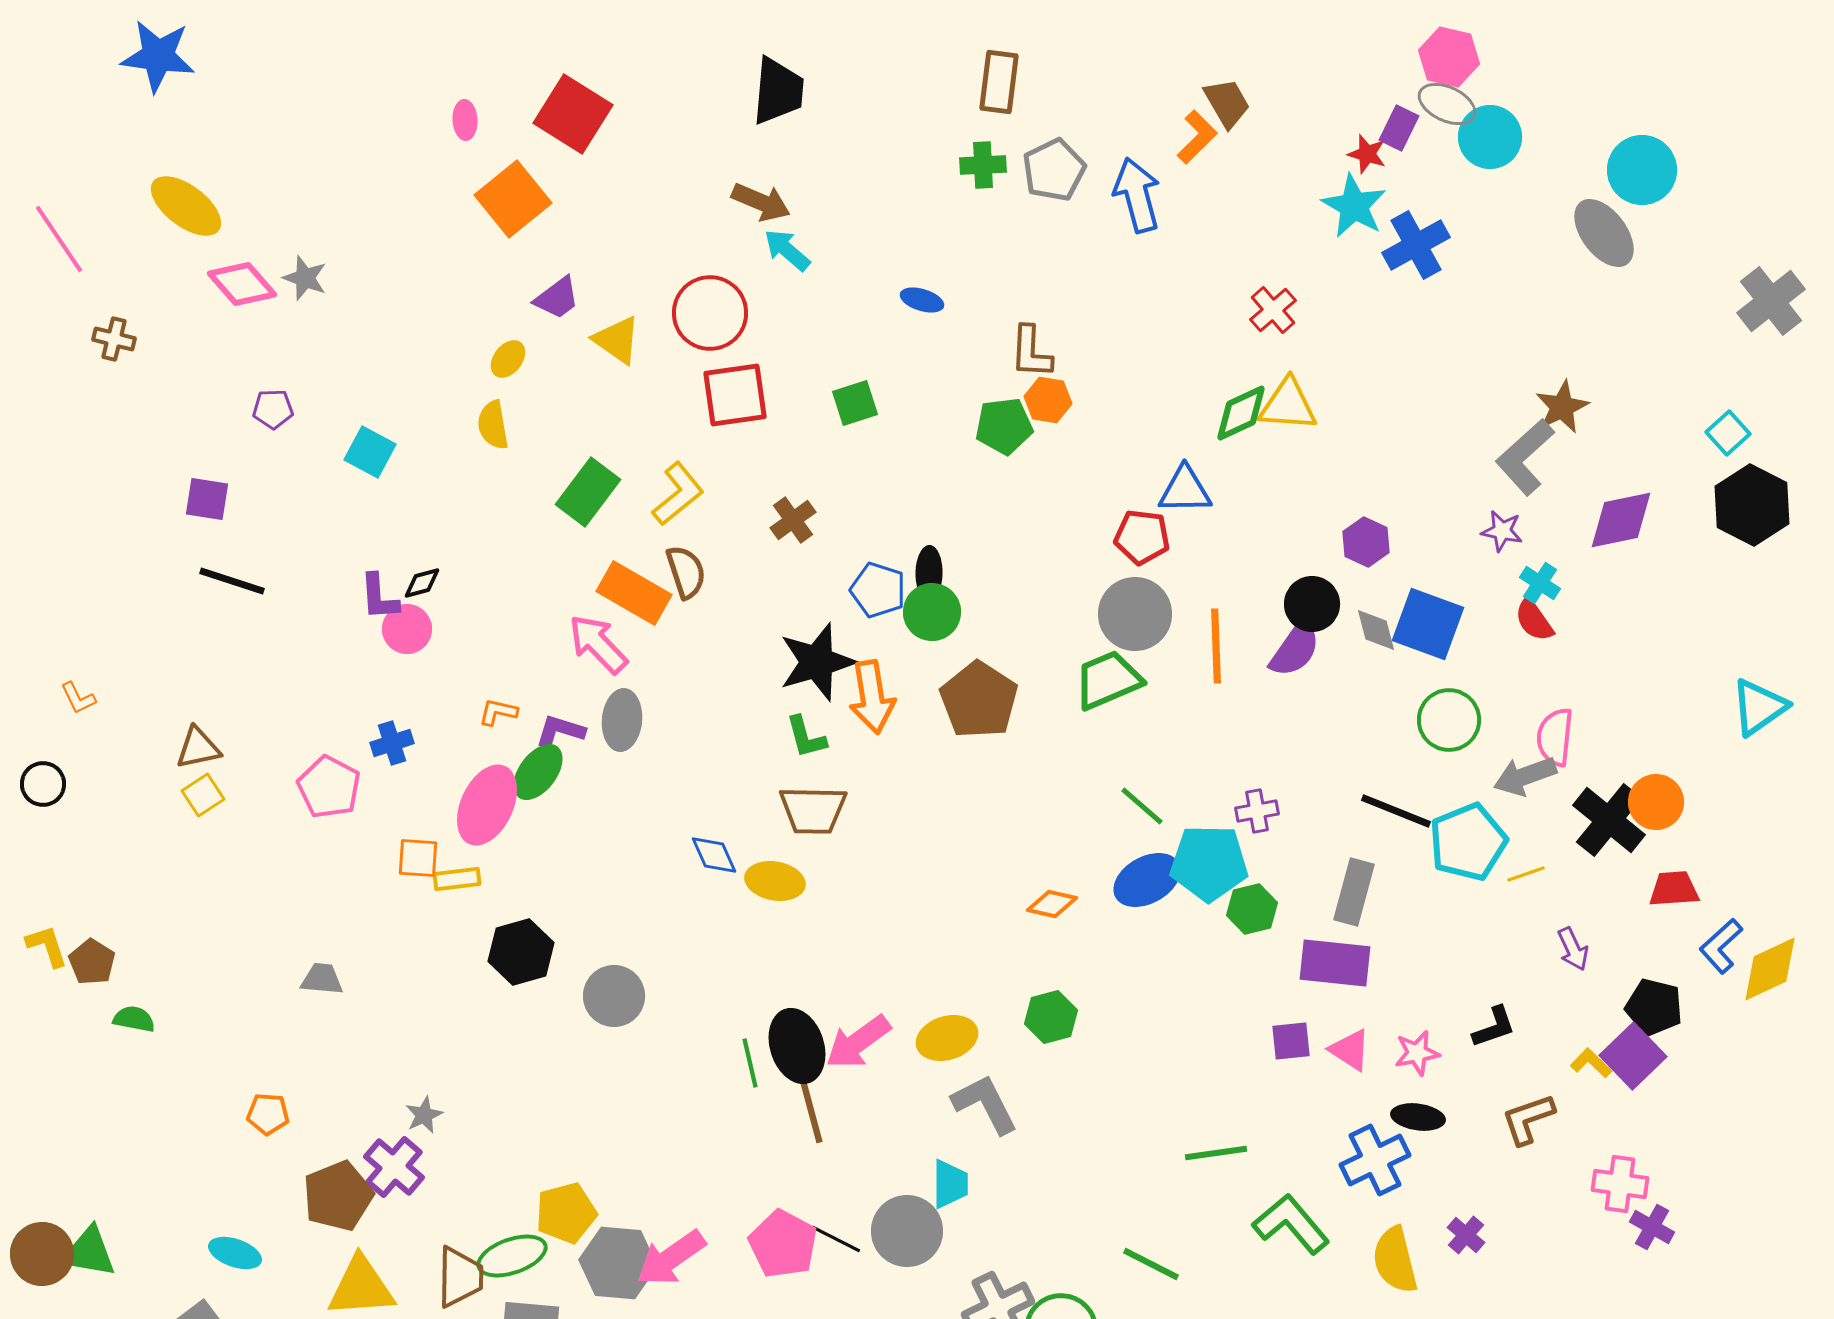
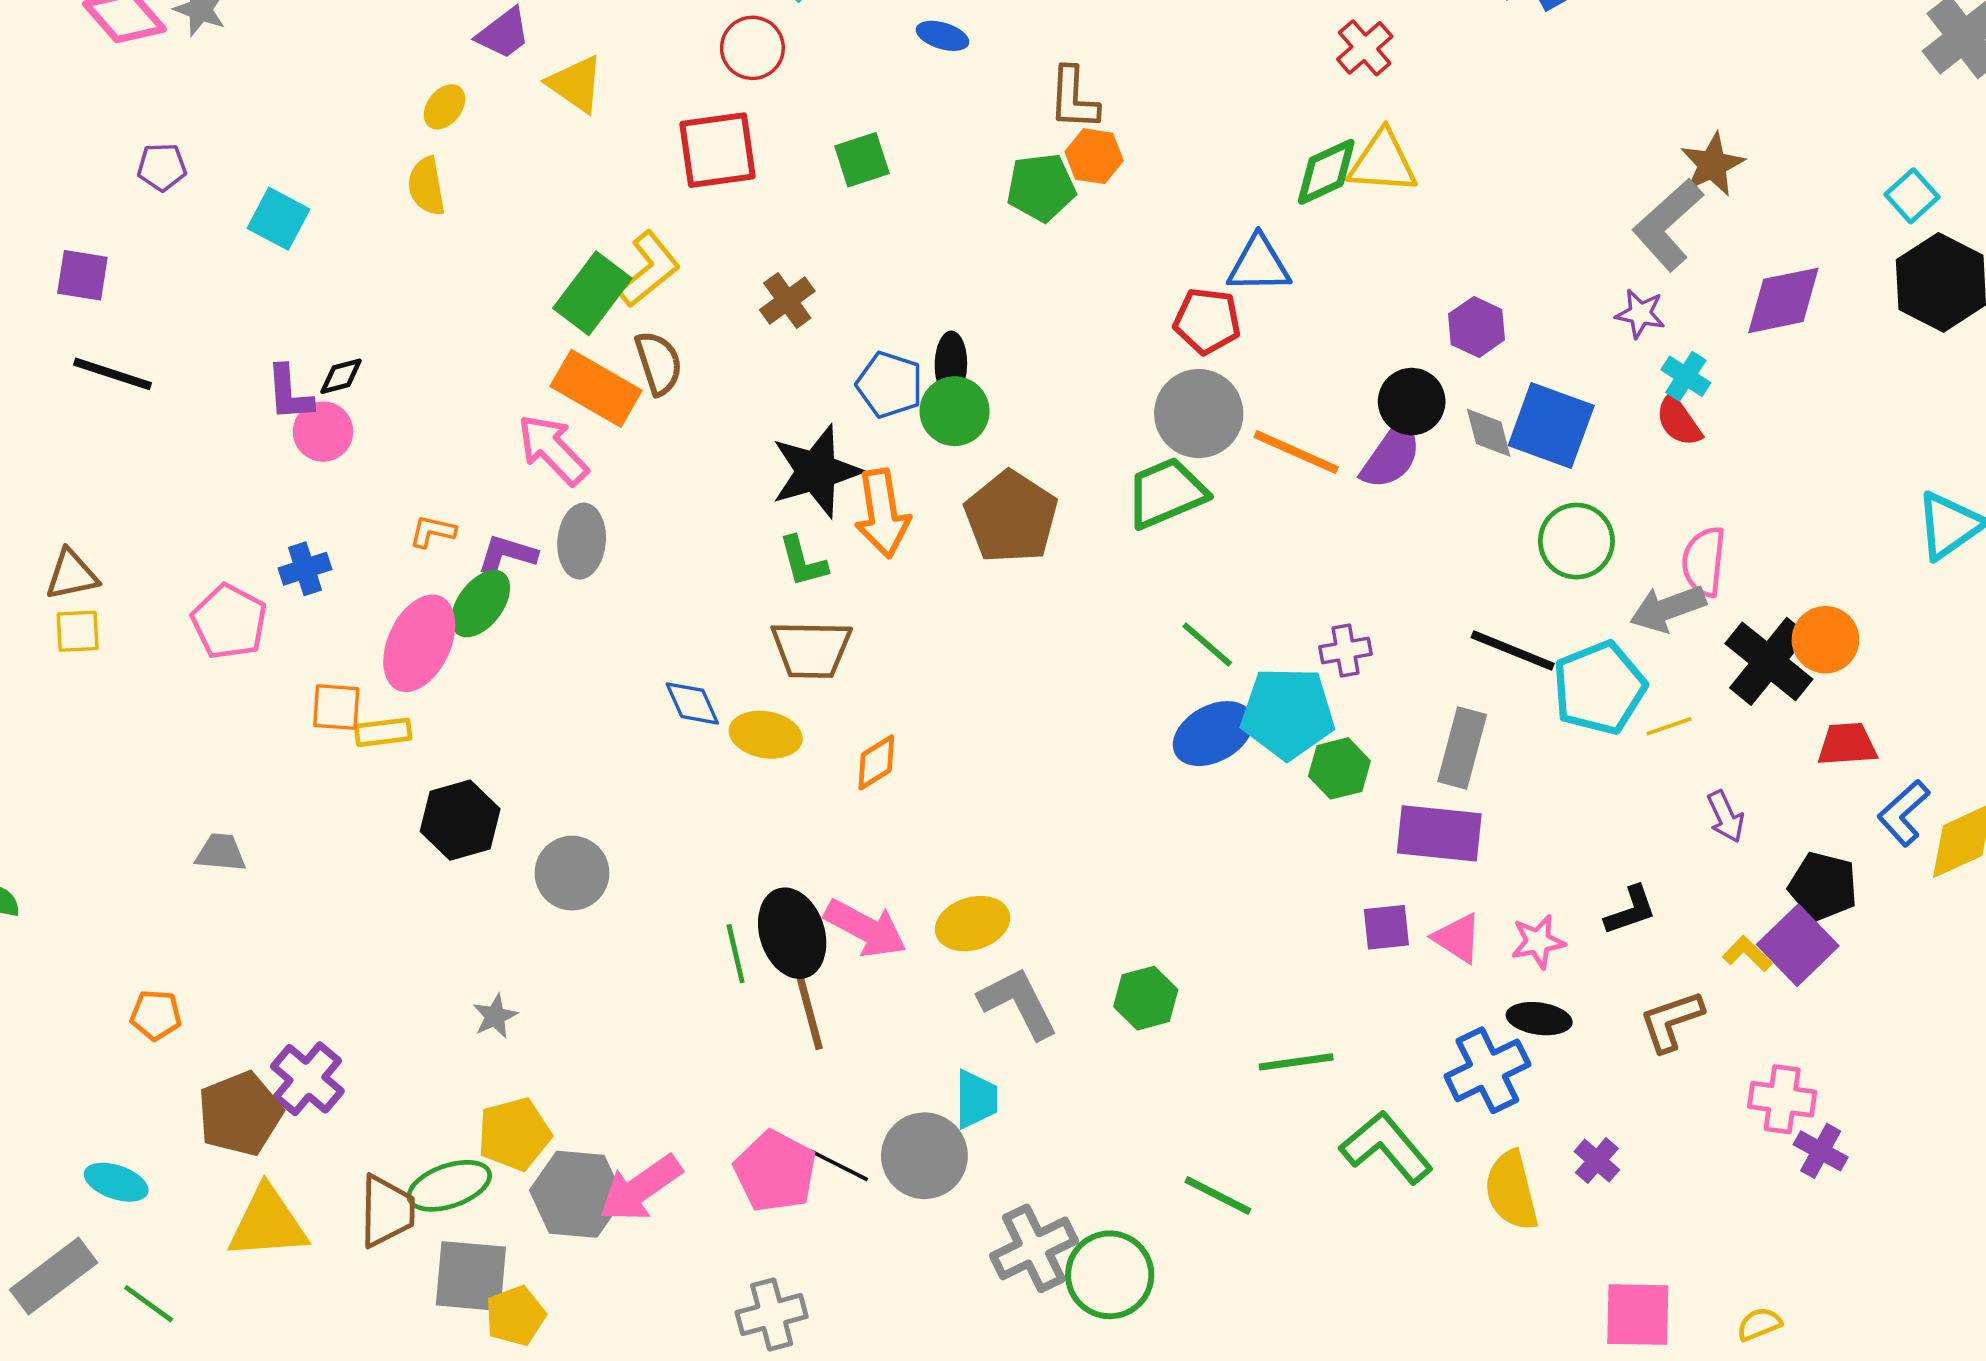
red circle: (710, 313) -> (752, 48), moved, size x0.7
green rectangle: (588, 492) -> (592, 293), moved
orange line: (1216, 646) -> (1296, 452), turned -64
yellow square: (203, 795) -> (78, 631), turned 30
orange diamond: (1052, 904) -> (876, 762), moved, turned -45
green hexagon: (1051, 1017) -> (1146, 998), moved
pink arrow: (858, 1042) -> (866, 928), turned -116
gray star: (424, 1115) -> (495, 1016), moved

